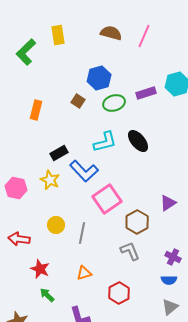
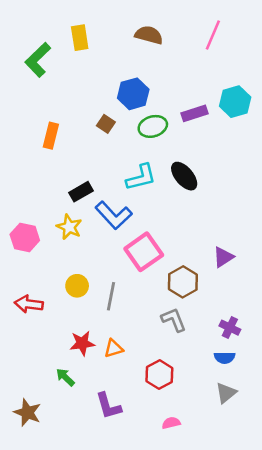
pink line: (144, 36) -> (213, 35), moved
red star: (40, 269) -> (82, 343), moved, turned -30

